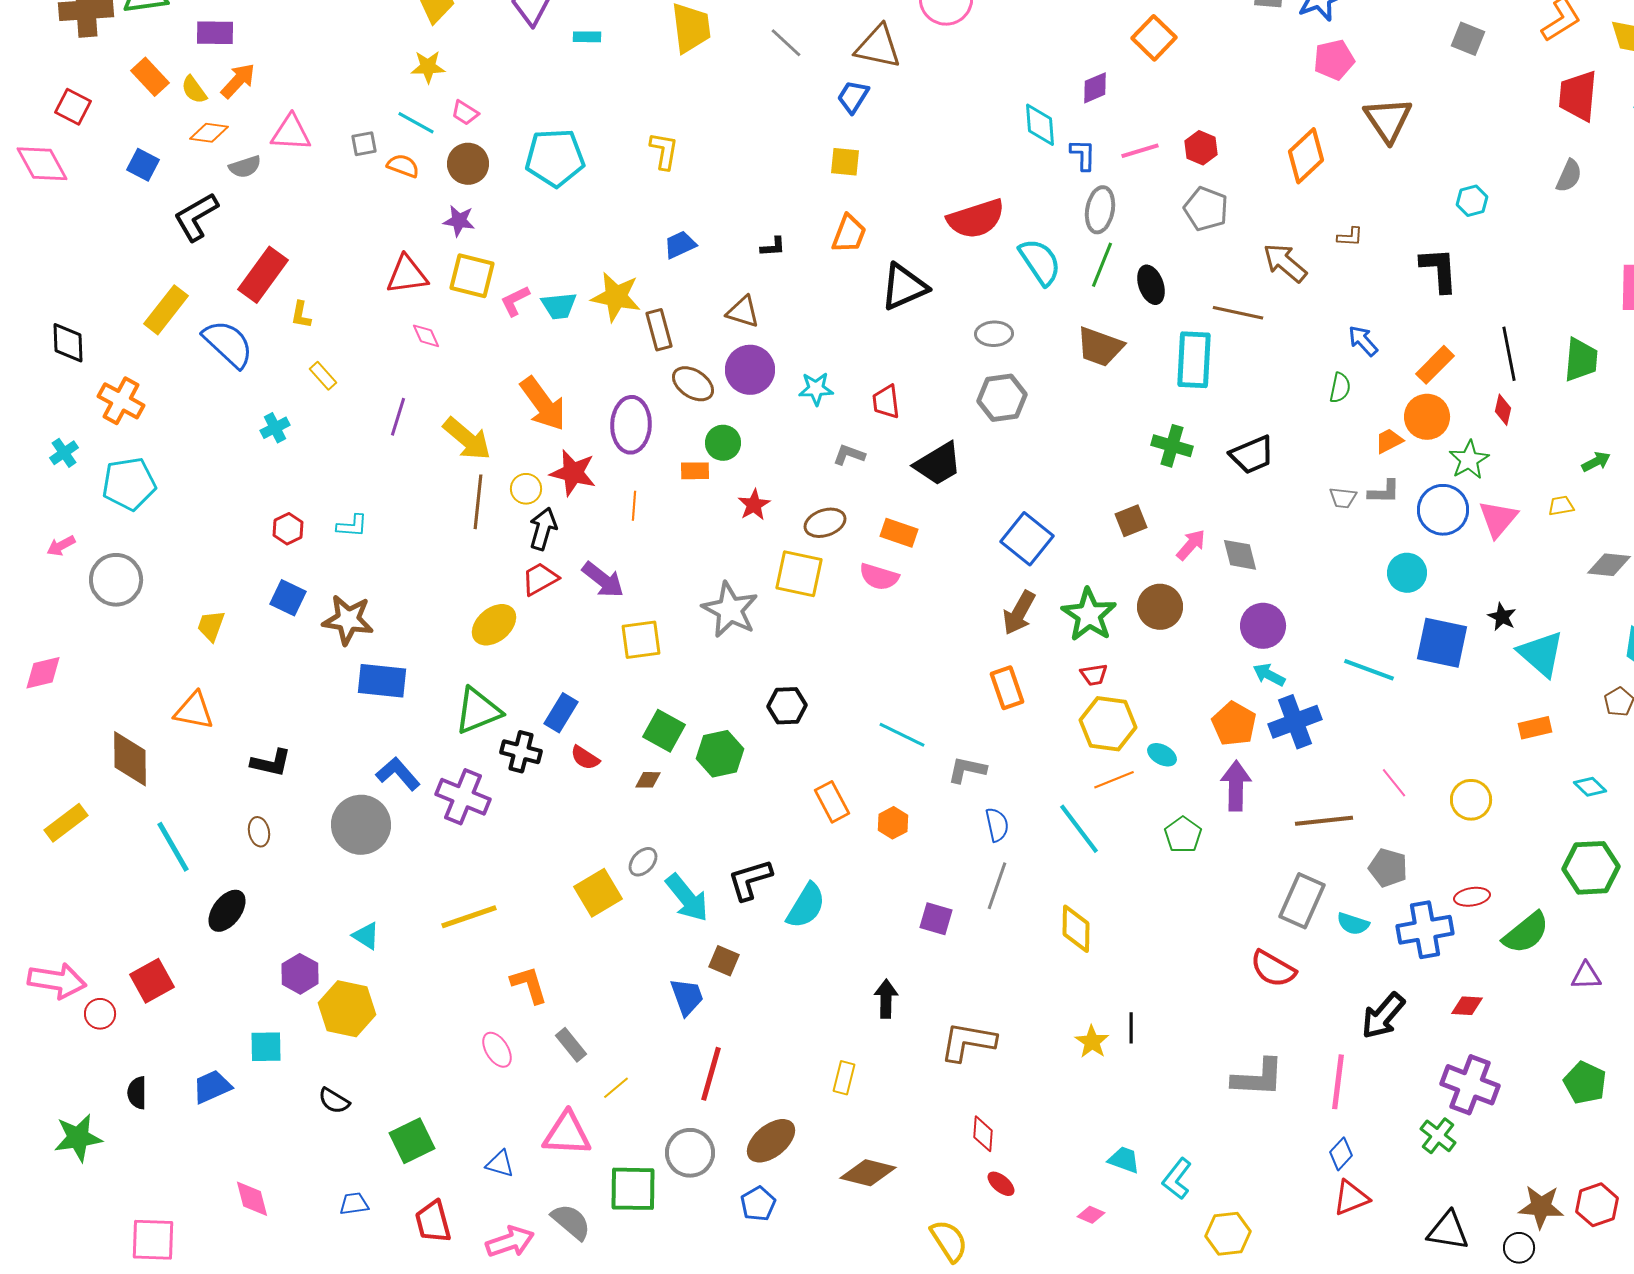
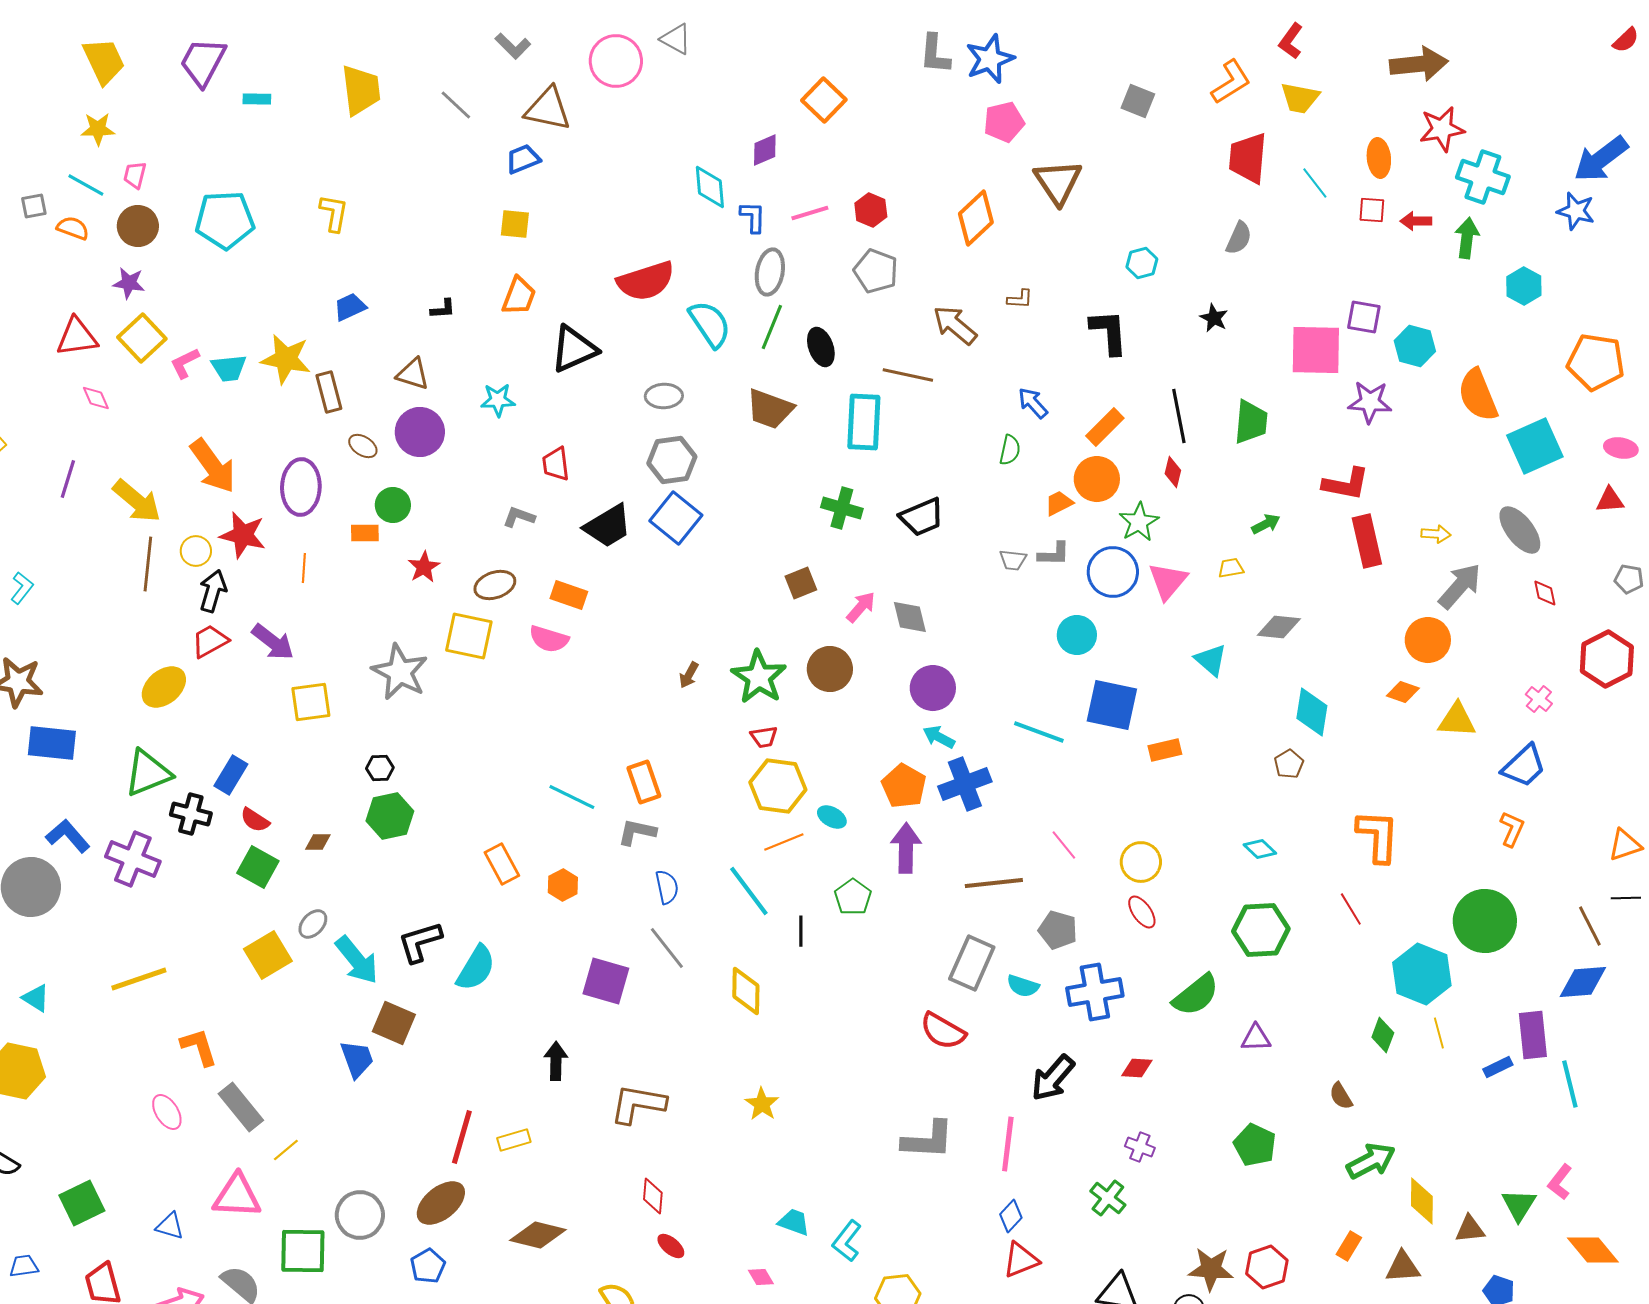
blue trapezoid: (853, 97) -> (523, 159), turned 36
pink trapezoid: (465, 113) -> (135, 175), turned 72
yellow square: (472, 276) -> (142, 338), turned 33
brown ellipse: (693, 384) -> (363, 446), size x0.7
cyan star: (816, 389) -> (498, 400), moved
cyan L-shape: (352, 526) -> (22, 588), turned -56
blue square: (1027, 539) -> (676, 518), moved
brown arrow: (1019, 613) -> (689, 675), size x0.6
black star: (1502, 617) -> (1214, 318), moved
cyan triangle: (1541, 654) -> (1211, 660), moved, size x0.7
orange rectangle: (1007, 688) -> (644, 782), moved
black hexagon: (787, 706) -> (380, 768), moved, size x0.7
orange rectangle: (1535, 728) -> (1165, 750), moved
green square: (664, 731) -> (258, 867), moved
gray line: (997, 886) -> (667, 948), turned -57
red ellipse: (1472, 897) -> (1142, 912), moved, turned 64
purple square: (936, 919) -> (606, 981), size x1.4
brown square: (724, 961) -> (394, 1023), size x1.4
black line: (1131, 1028) -> (801, 931), moved
gray rectangle: (571, 1045) -> (241, 1107), size x1.4
red line: (711, 1074) -> (462, 1137), moved
yellow rectangle: (844, 1078) -> (514, 1140), turned 60
purple cross: (1470, 1085) -> (1140, 1147), size x0.5
pink diamond: (1091, 1215) -> (761, 1277), turned 36

